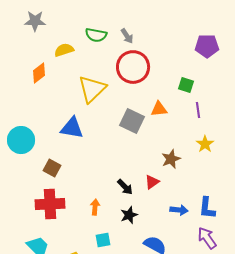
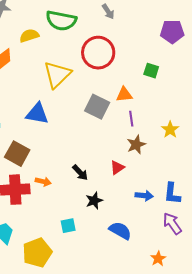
green semicircle: (96, 35) -> (61, 21), size x1.4
gray arrow: (127, 36) -> (108, 12), moved
purple line: (198, 110) -> (131, 119), moved
brown square: (52, 168) -> (17, 154), size x1.4
black arrow: (125, 187) -> (80, 173), moved
orange arrow: (95, 207) -> (43, 182), moved, turned 98

